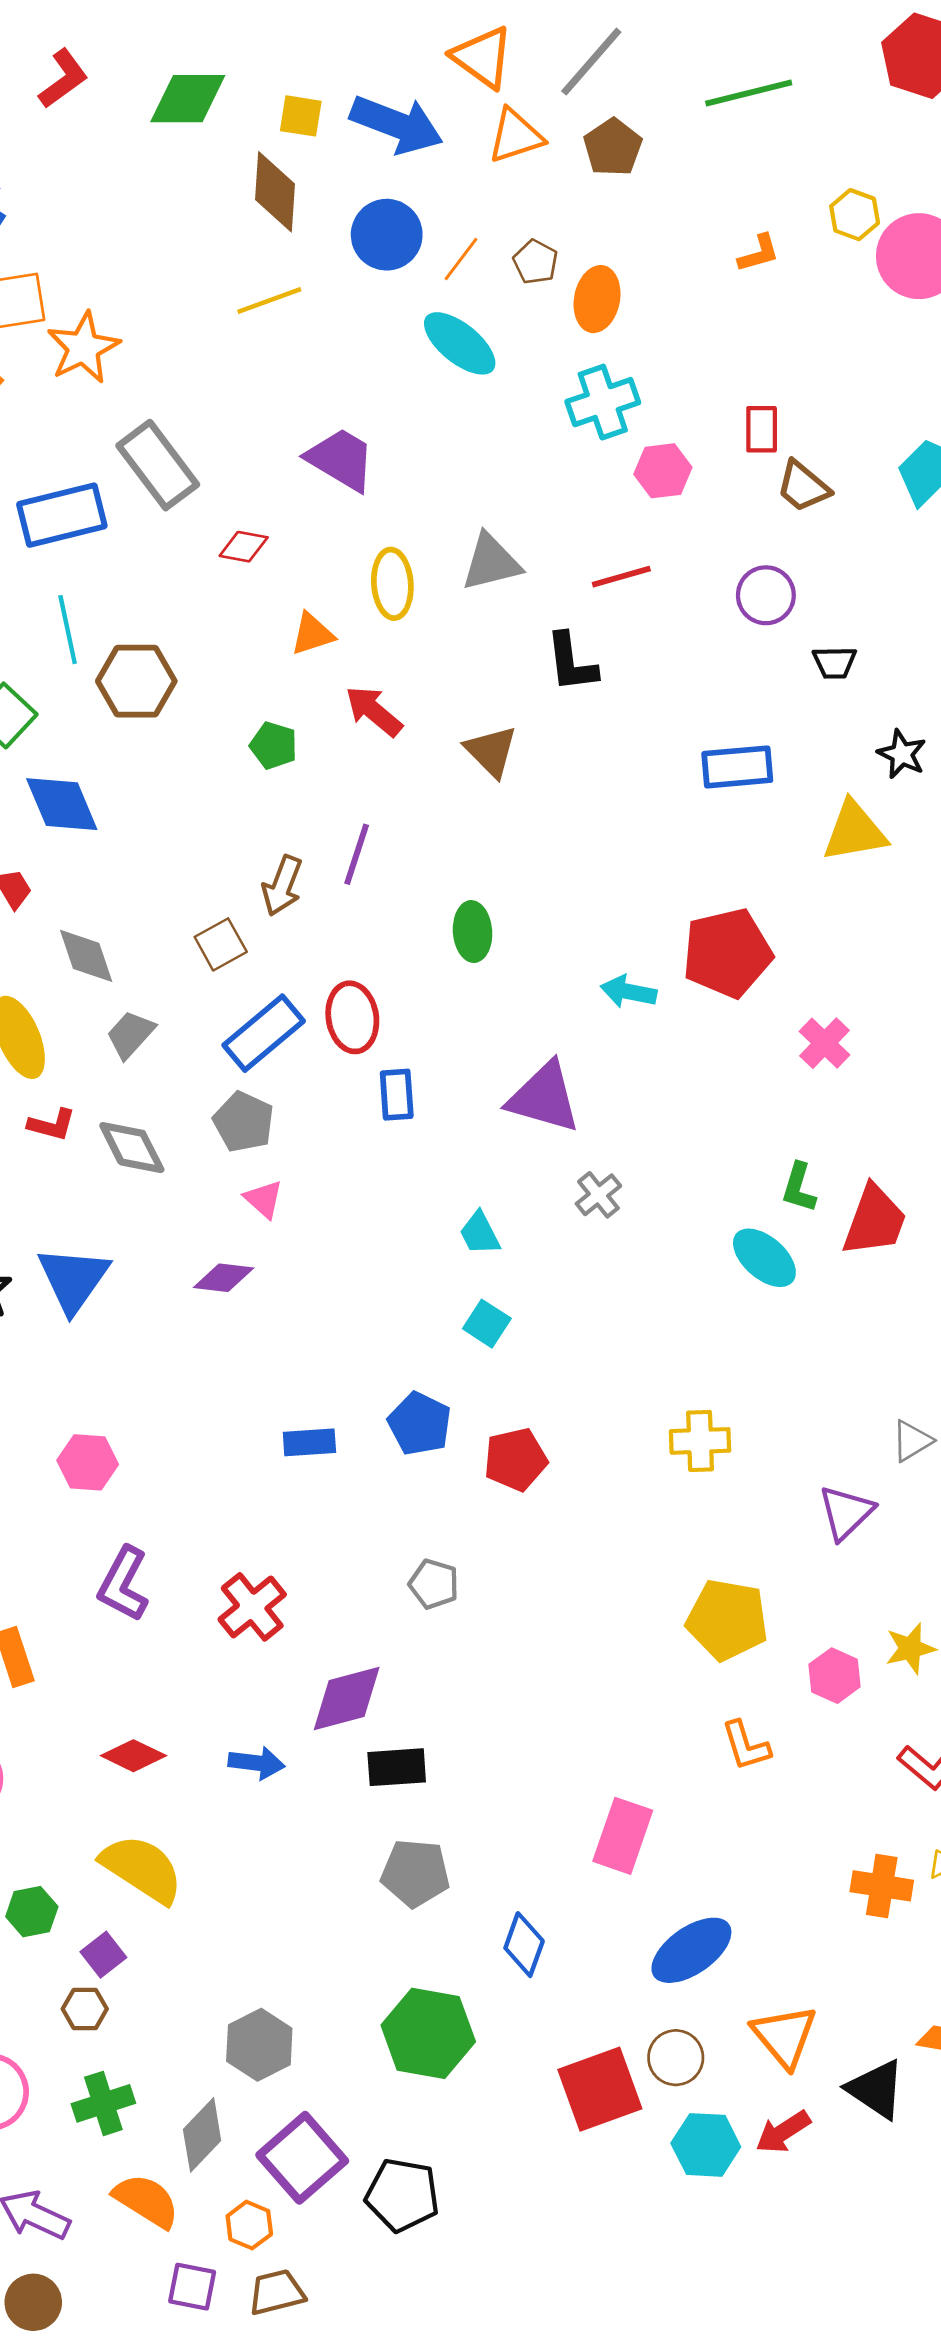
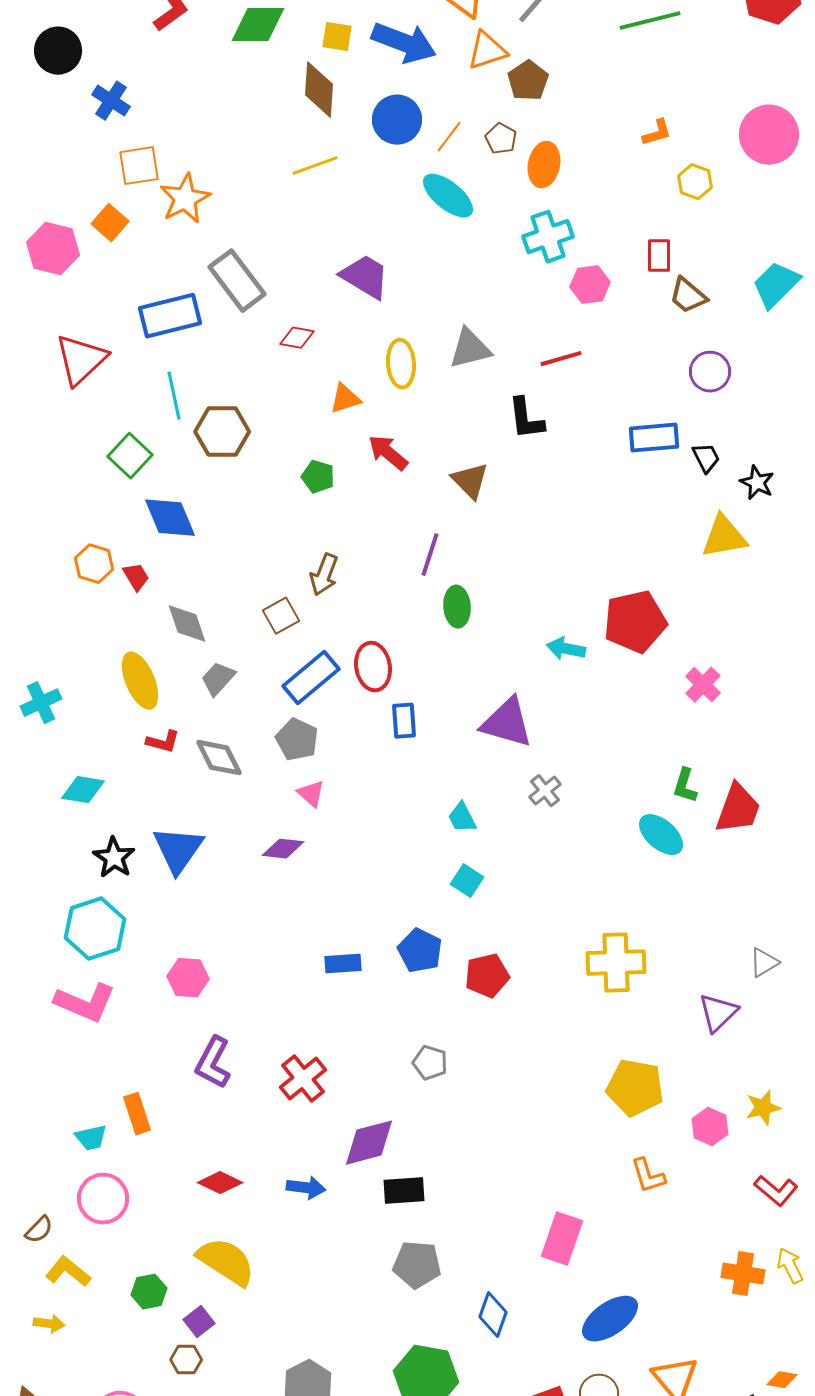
brown pentagon: (613, 147) -> (528, 81), moved
yellow hexagon: (855, 215) -> (695, 182), moved
purple circle: (766, 595) -> (710, 372), moved
black trapezoid: (835, 663) -> (706, 458), moved, turned -116
blue rectangle: (737, 767) -> (654, 438), moved
purple line: (357, 854) -> (430, 555), moved
yellow cross: (700, 1441) -> (616, 963), size x1.4

